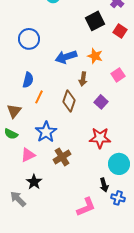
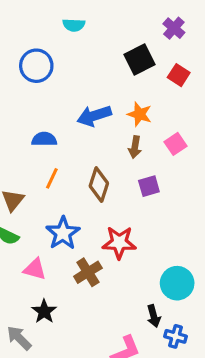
blue circle: (29, 39) -> (36, 66), moved
brown arrow: (83, 79) -> (135, 147), moved
blue semicircle: (28, 80) -> (44, 139), moved, turned -105
purple square: (101, 102) -> (149, 186), turned 32
red star: (100, 138) -> (119, 243), moved
pink triangle: (28, 155) -> (35, 269), turned 42

